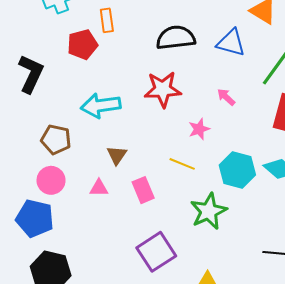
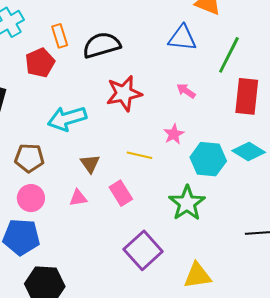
black semicircle: (176, 38) -> (102, 45), moved
pink star: (199, 129) -> (174, 134), moved
yellow line: (182, 164) -> (140, 155), moved

